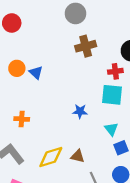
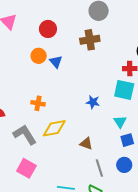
red circle: (12, 23) -> (48, 29), moved
brown cross: (86, 46) -> (90, 40), moved
yellow diamond: (51, 157) -> (54, 128), moved

